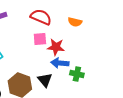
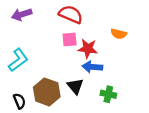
orange semicircle: (75, 22) -> (119, 34), moved
green cross: (77, 74) -> (108, 94), moved

